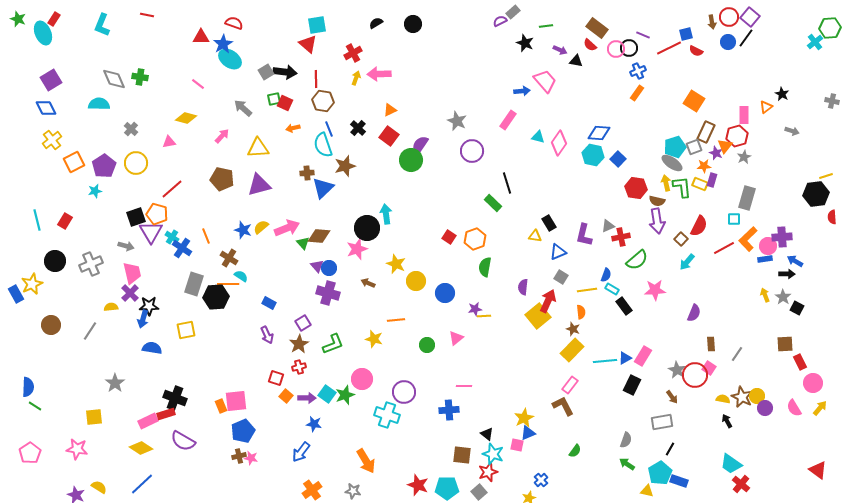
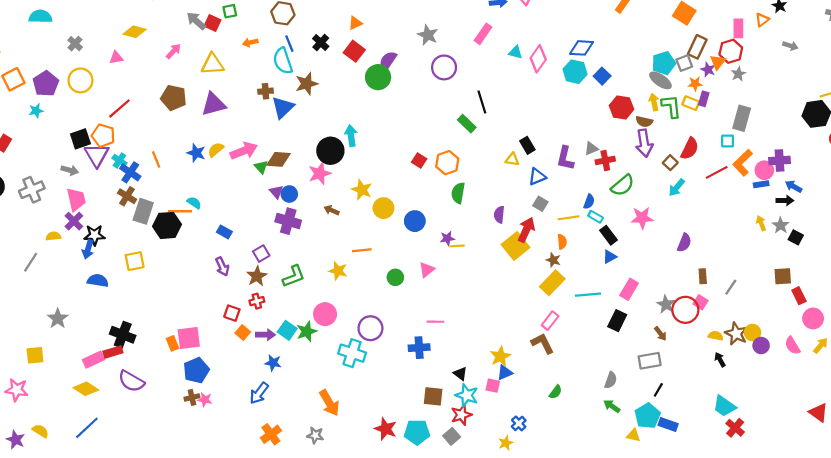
red square: (285, 103) -> (212, 23), moved
brown cross: (229, 258) -> (127, 196), moved
blue triangle: (625, 358) -> (610, 257), moved

